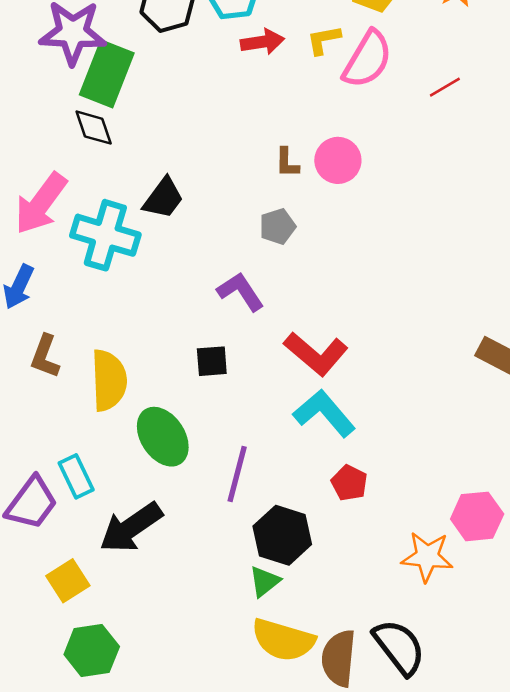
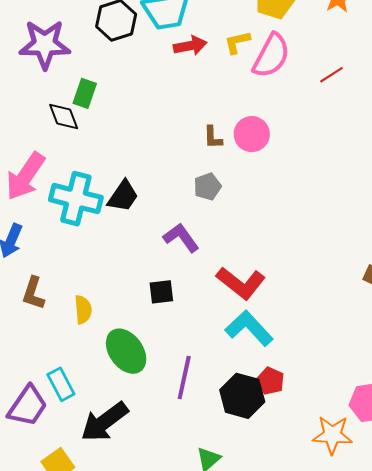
green rectangle: (107, 74) -> (85, 93), moved, size x0.6
black trapezoid: (163, 198) -> (123, 196), moved
yellow semicircle: (109, 380) -> (83, 310), size x0.6
black hexagon: (282, 535) -> (242, 396), moved

